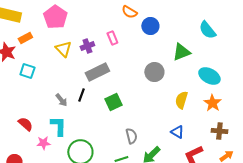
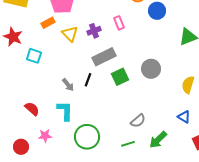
orange rectangle: (25, 38) -> (48, 23), moved
gray circle: (154, 72) -> (151, 69), moved
green square: (113, 102) -> (120, 77), moved
gray semicircle: (131, 136) -> (138, 121), turned 63
pink star: (43, 143) -> (45, 136), moved

